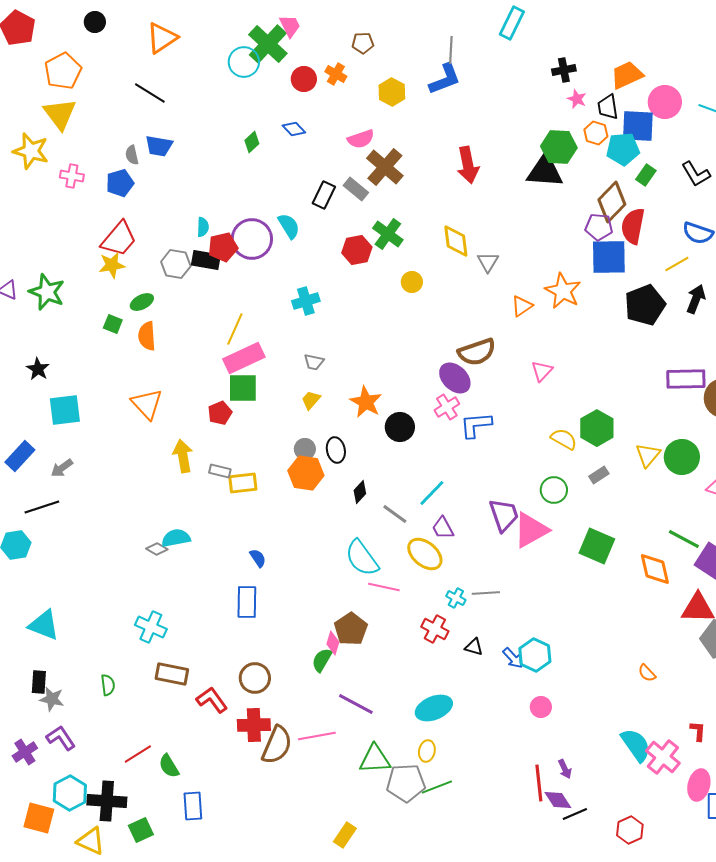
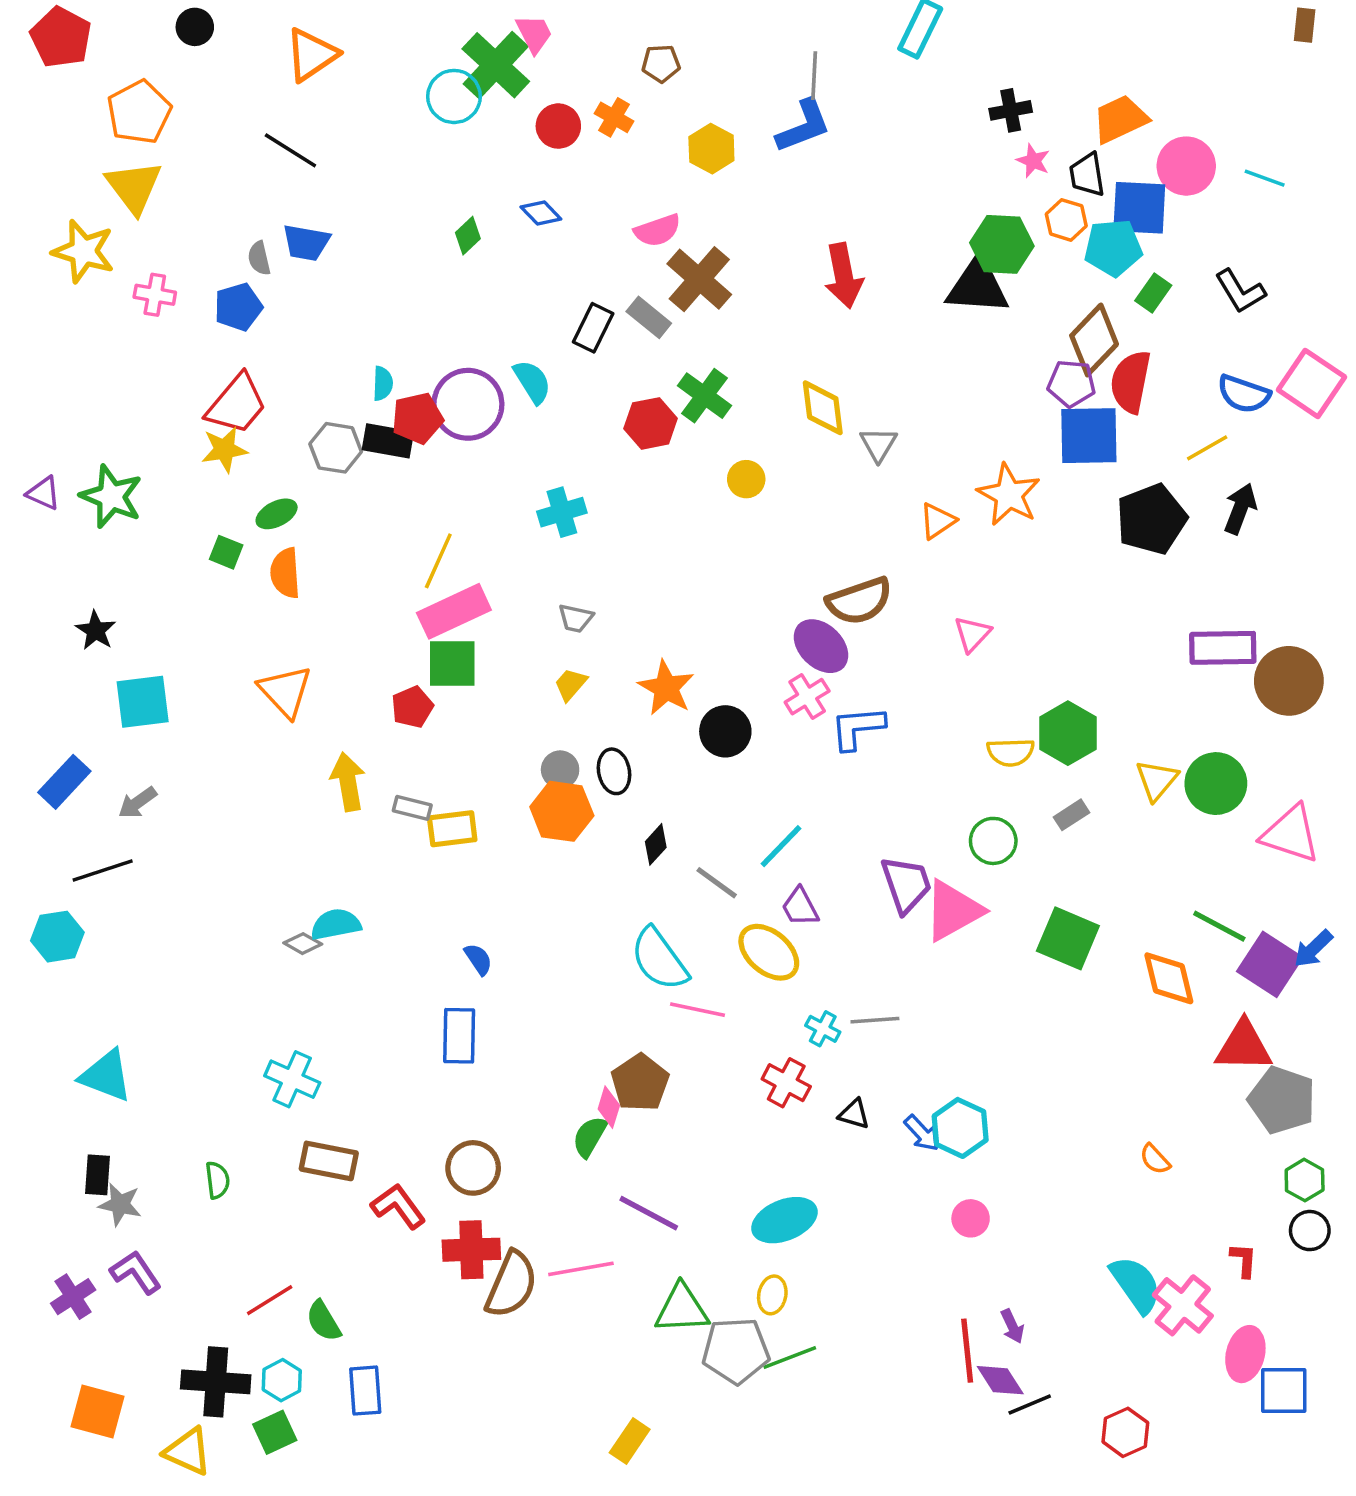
yellow semicircle: (564, 439) -> (1011, 752), turned 148
cyan hexagon: (70, 793) -> (282, 1380), moved, size x0.7

